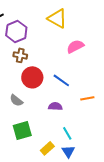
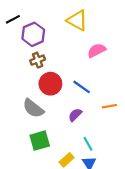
brown cross: (20, 55) -> (38, 60), turned -32
gray semicircle: (16, 100) -> (33, 108), size x1.5
purple semicircle: (55, 106) -> (75, 115), turned -48

